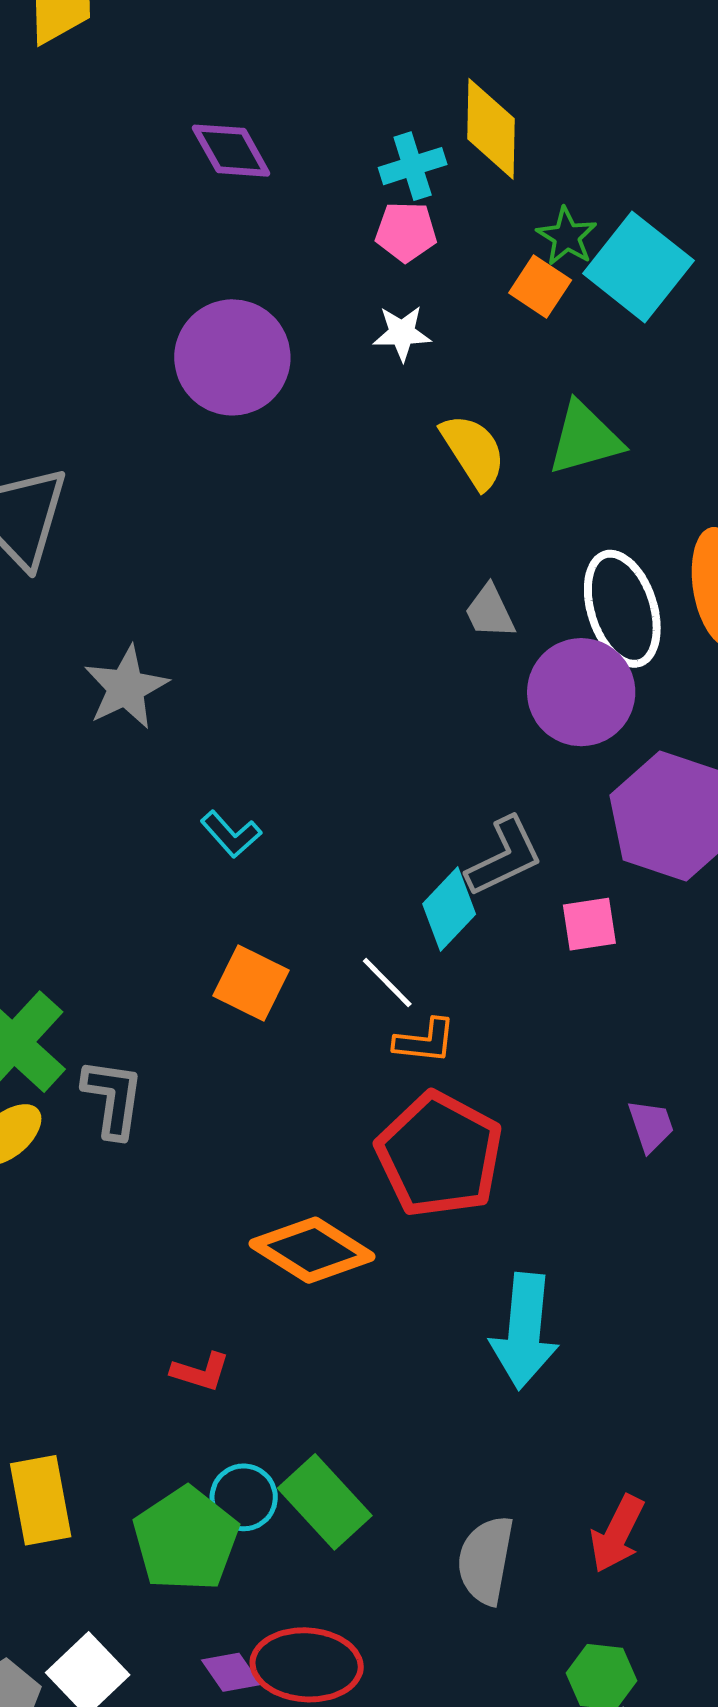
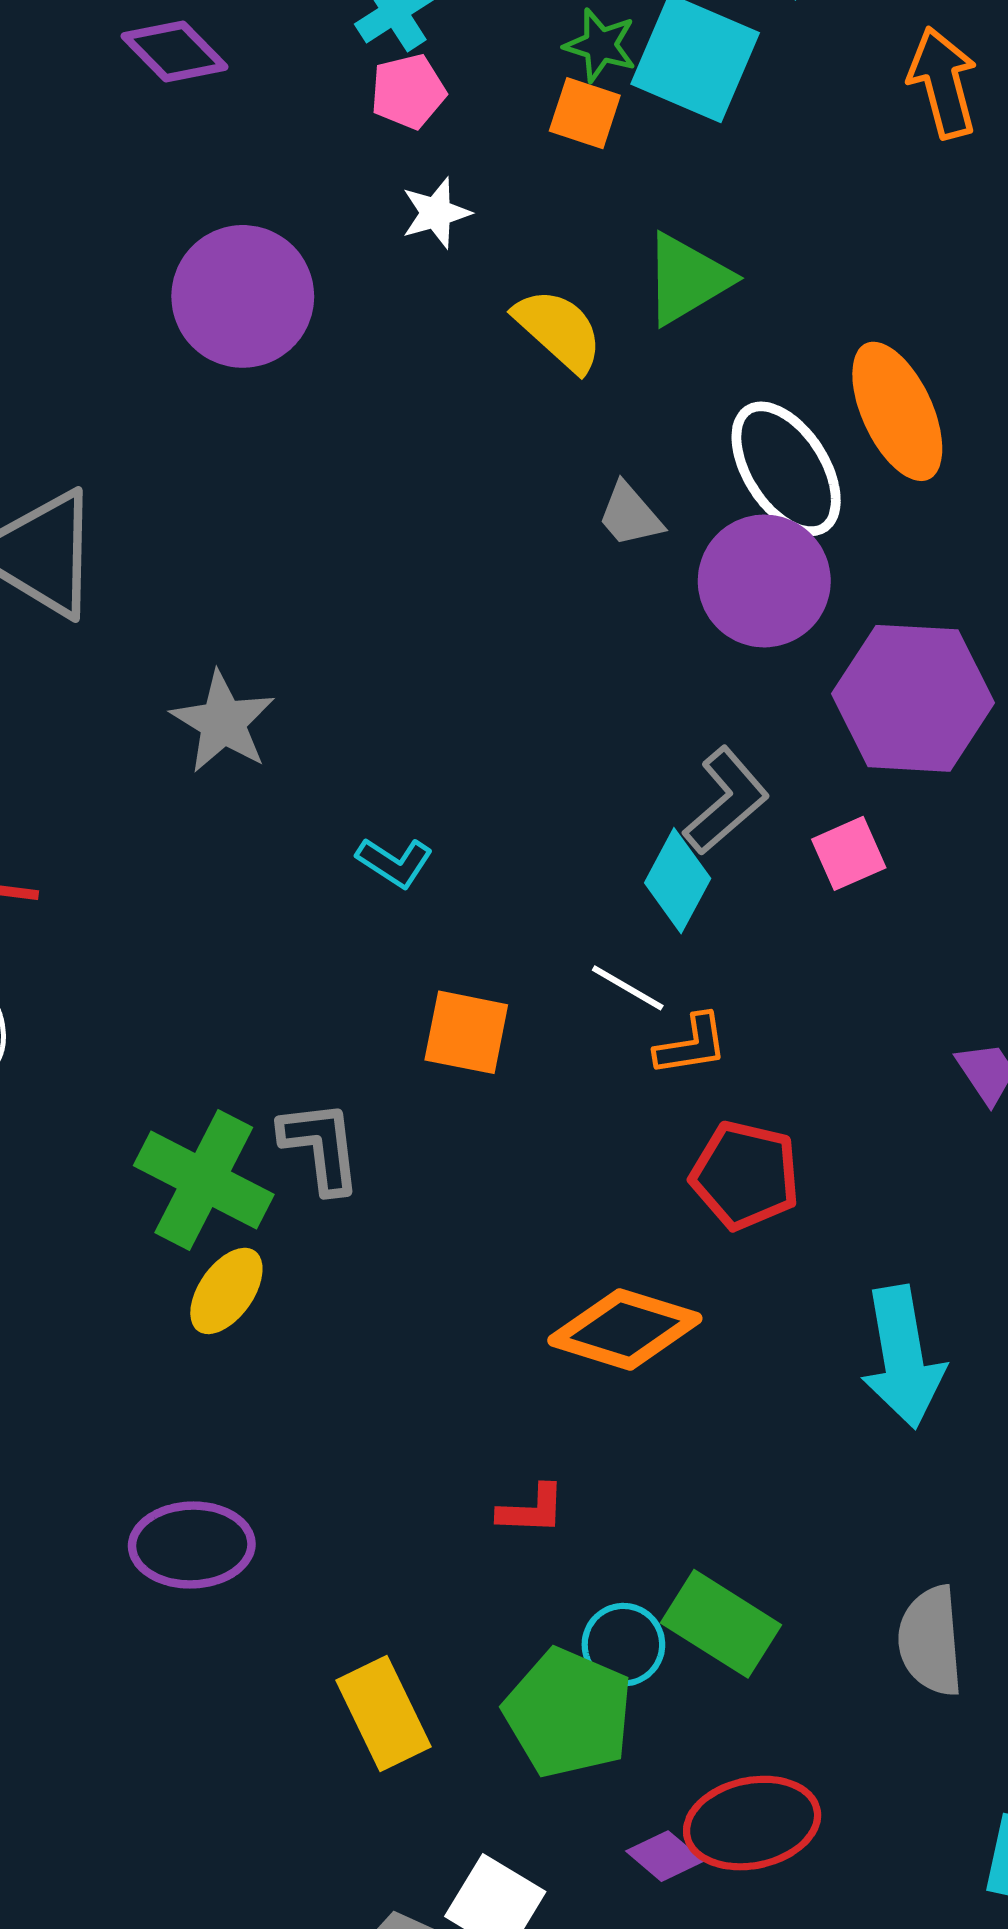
gray L-shape: (113, 1098) -> (321, 1147), moved
red pentagon: (439, 1155) -> (745, 1175), size x0.7

